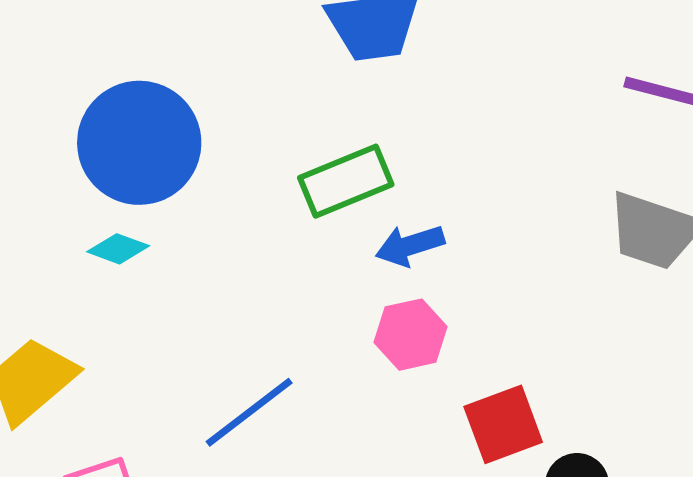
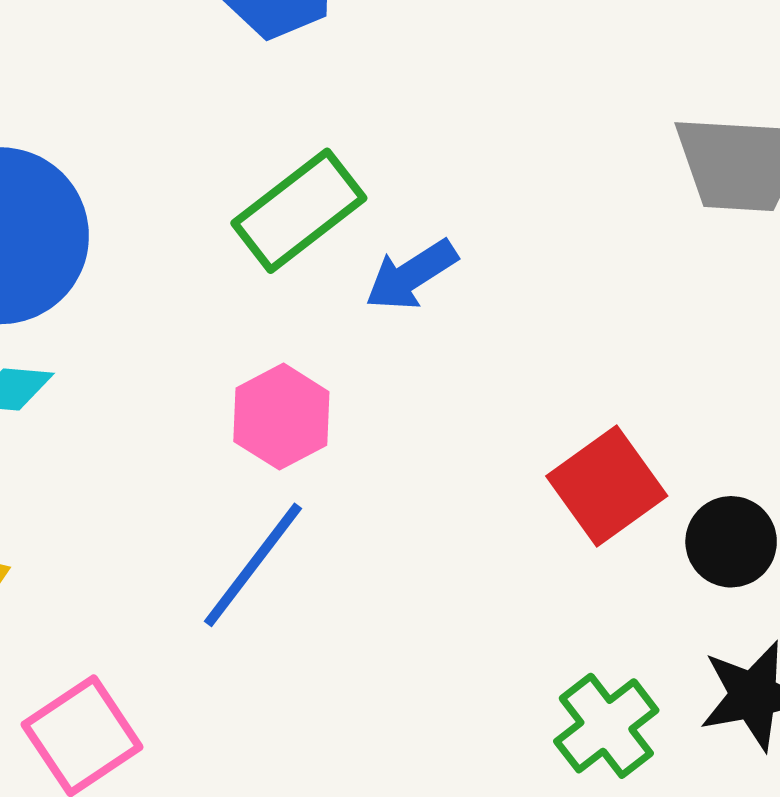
pink hexagon: (411, 335) -> (281, 417), moved

